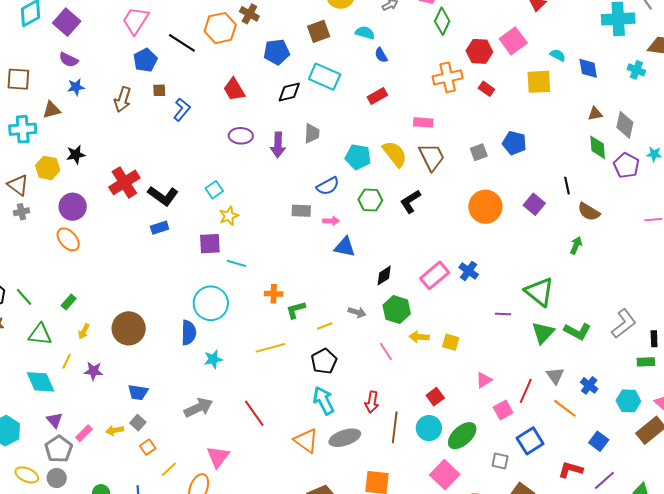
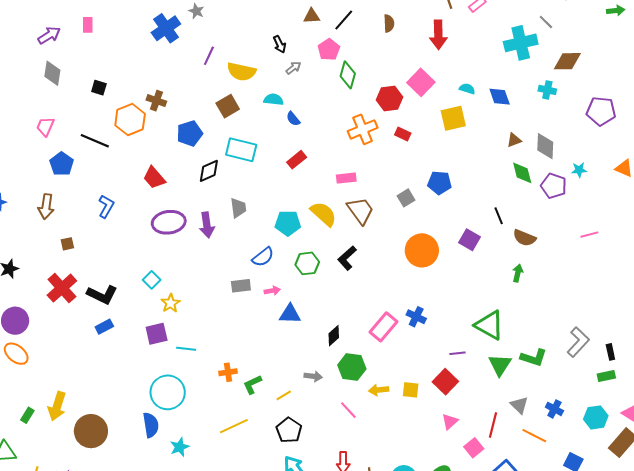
pink trapezoid: (135, 20) -> (45, 126), size x0.7
brown square: (159, 90) -> (67, 244), moved
purple ellipse: (241, 136) -> (169, 222), size x1.4
yellow arrow: (84, 331) -> (57, 406), moved, size x1.8
red square: (435, 397) -> (445, 382), moved, size x1.4

